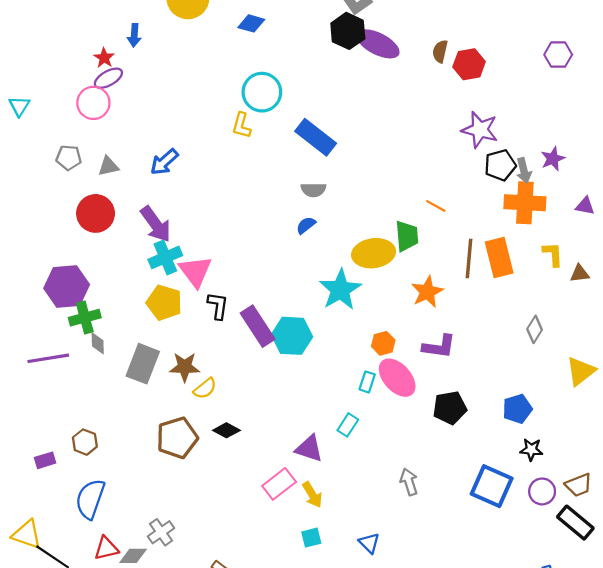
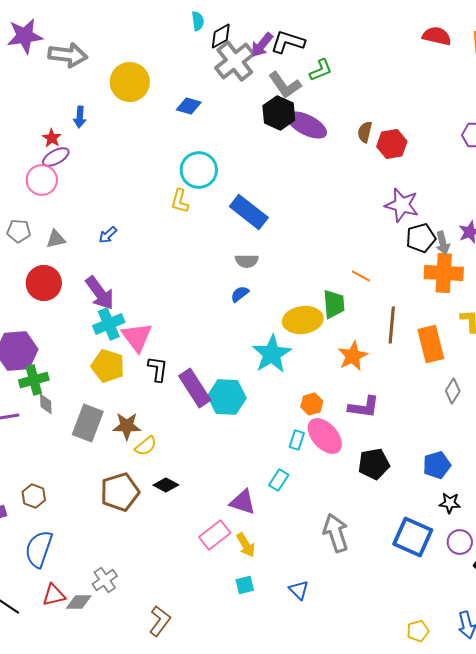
blue arrow: (164, 162) -> (108, 235), size x0.7
orange rectangle: (499, 257) -> (431, 344), moved
gray arrow: (409, 482) -> (336, 533), size x1.5

